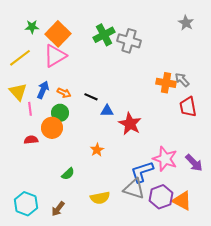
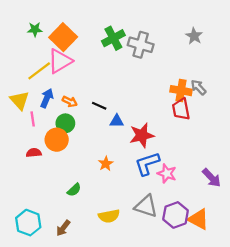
gray star: (186, 23) -> (194, 36), moved
yellow line: (20, 58) -> (39, 71), moved
red trapezoid: (188, 107) -> (181, 109), moved
red star: (130, 124) -> (142, 135), turned 30
pink star: (165, 159) -> (167, 173), moved, size x0.7
blue L-shape: (142, 172) -> (147, 164), moved

